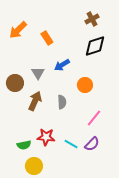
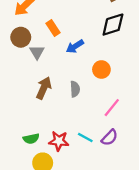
orange rectangle: (47, 38) -> (53, 28), moved
gray triangle: (38, 73) -> (37, 52), moved
brown circle: (15, 83) -> (21, 37), moved
red star: (46, 137) -> (59, 141), moved

